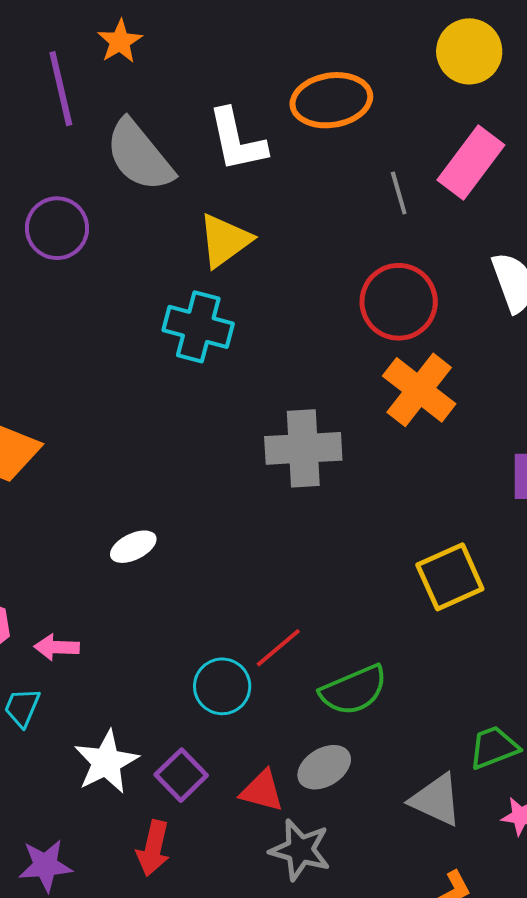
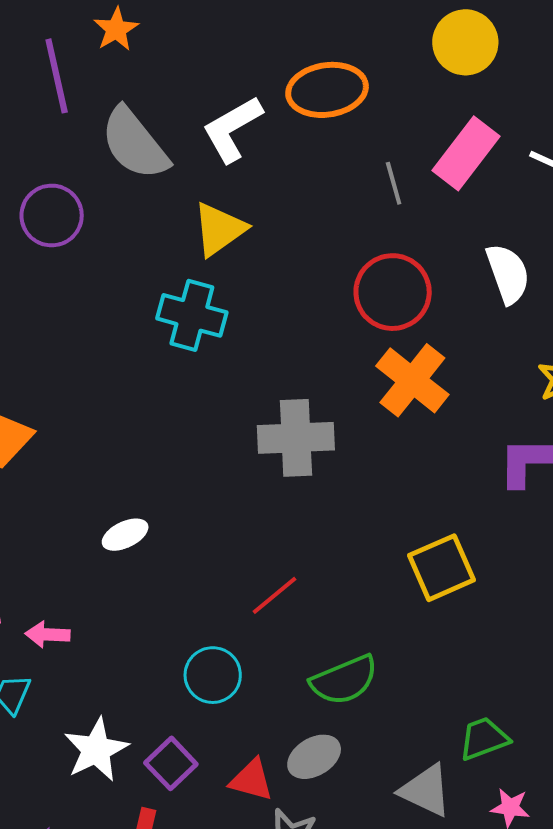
white L-shape: (237, 140) -> (232, 129), turned 72
red line: (278, 648) -> (274, 595), moved

